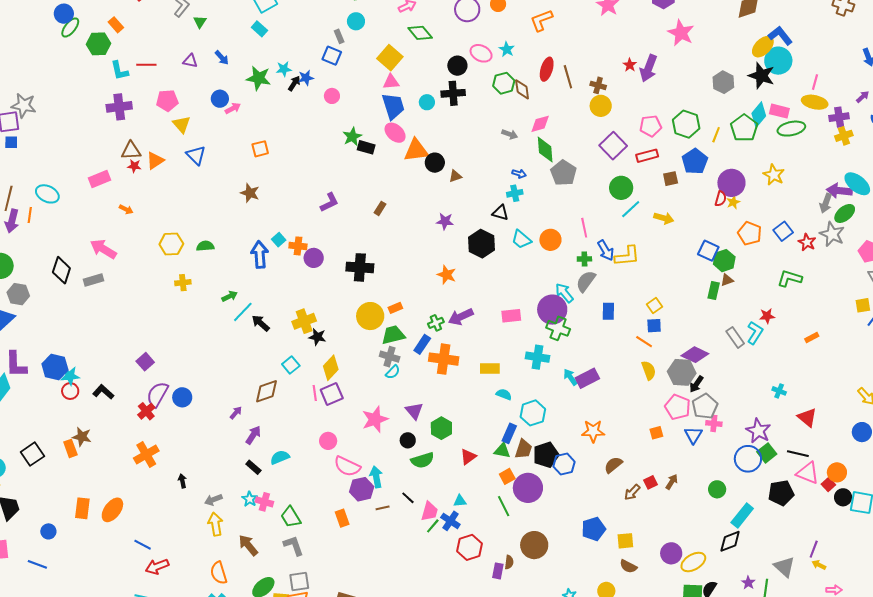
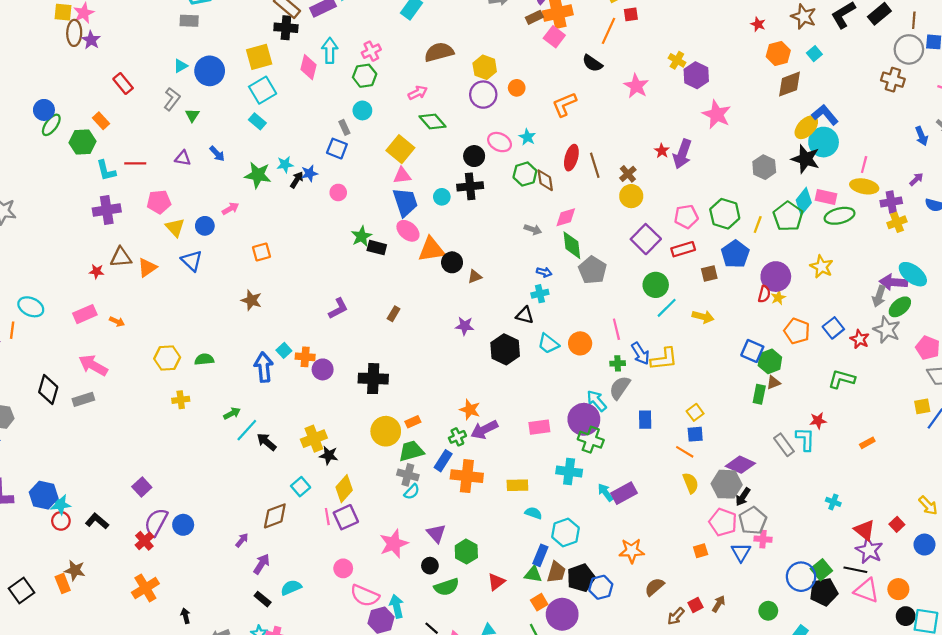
brown cross: (598, 85) -> (628, 174), turned 35
blue circle: (220, 99) -> (205, 226), moved
red star: (134, 166) -> (97, 271), moved
pink rectangle: (100, 179) -> (85, 314), moved
orange star: (447, 275) -> (470, 410), moved
cyan L-shape: (755, 333) -> (805, 439), turned -30
purple star: (758, 431) -> (869, 550), moved
red square: (828, 484) -> (897, 524), moved
black pentagon: (781, 493) -> (824, 592), moved

